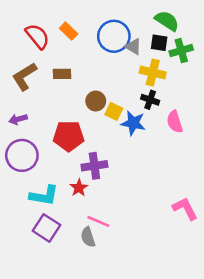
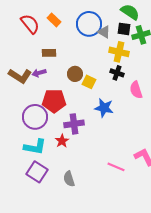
brown L-shape: (24, 76) -> (20, 76), moved, turned -115
purple arrow: (18, 119) -> (39, 73), moved
blue star: (133, 123) -> (104, 108), moved
purple circle: (22, 155) -> (35, 117), moved
pink line: (98, 221) -> (116, 167), moved

